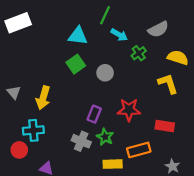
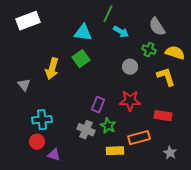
gray semicircle: (158, 29) -> (157, 27), turned 84
green cross: (139, 53) -> (149, 50), moved, turned -32
gray circle: (105, 73) -> (130, 67), moved
yellow arrow: (43, 98) -> (52, 69), moved
red circle: (19, 150) -> (37, 142), moved

